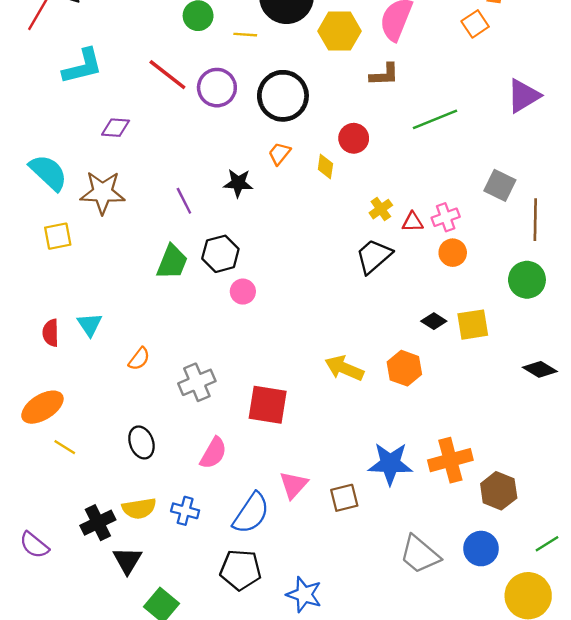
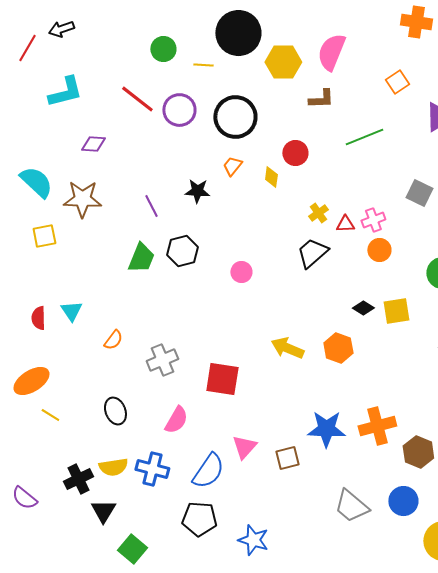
orange square: (475, 24) -> (397, 82), moved
pink circle: (243, 292) -> (241, 272), moved
blue cross: (185, 511) -> (152, 469), size x1.4

